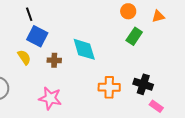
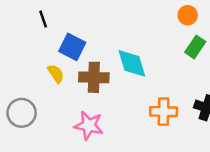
black line: (29, 14) -> (43, 19), moved
brown cross: (54, 60) -> (94, 77), size x1.6

